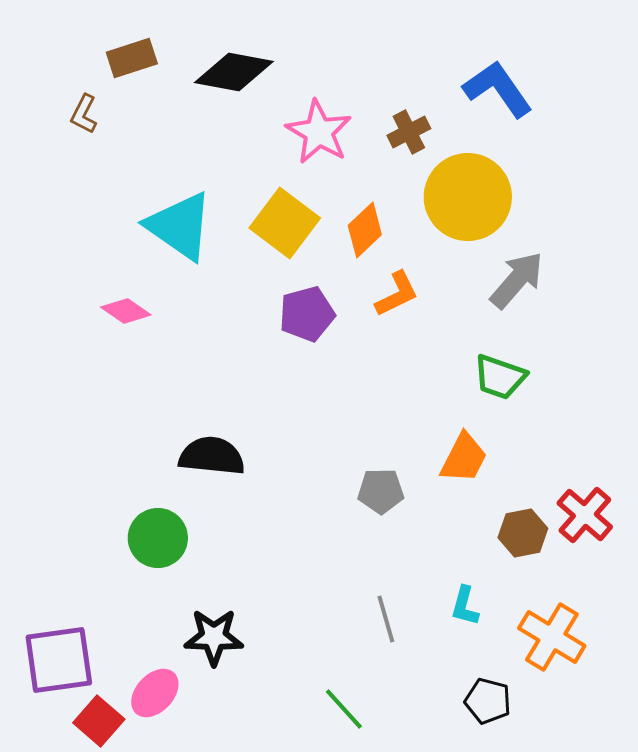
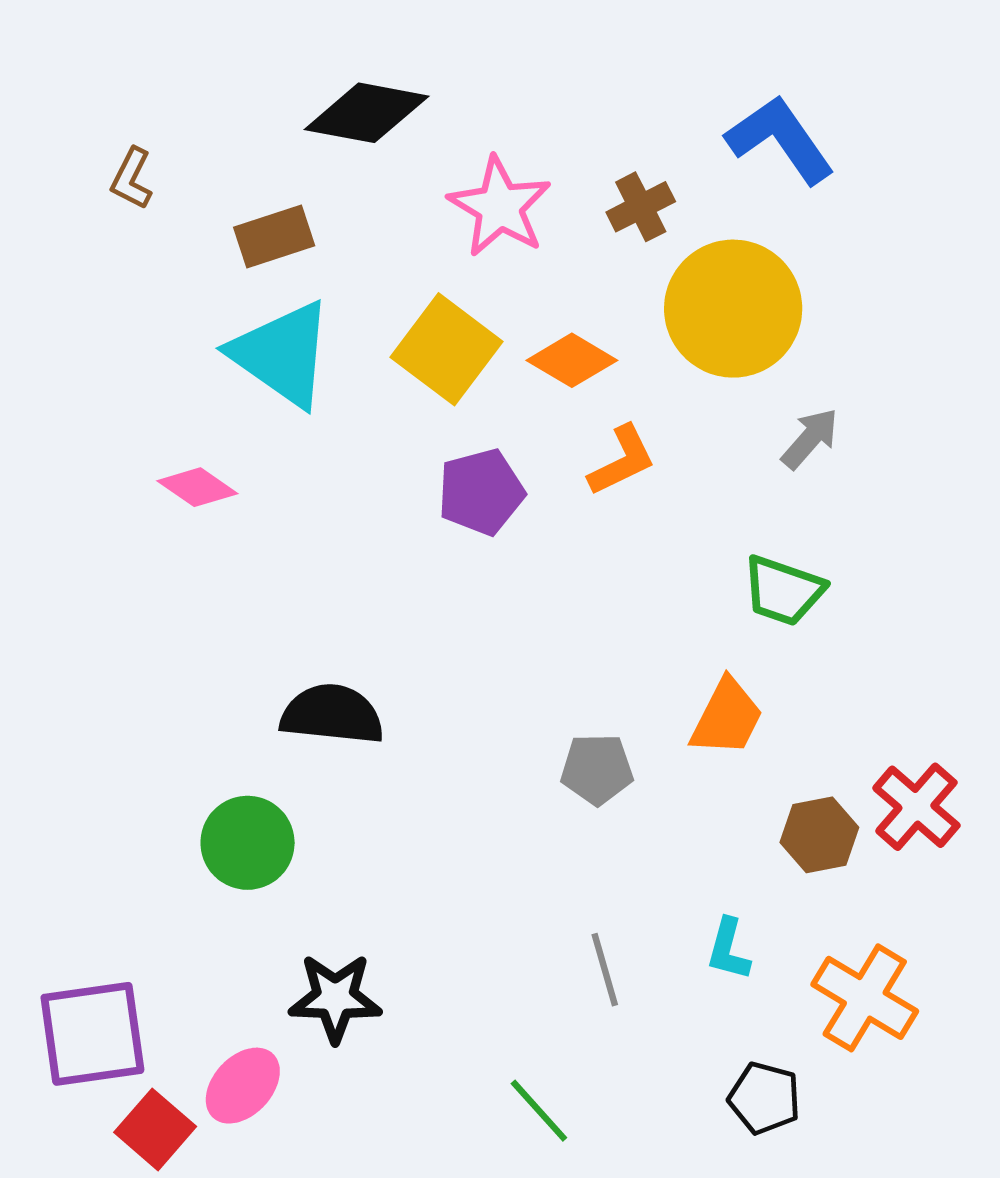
brown rectangle: (132, 58) -> (274, 237), moved
orange diamond: (365, 230) -> (572, 360), turned 74
gray arrow: (517, 280) -> (810, 439), size x0.7

